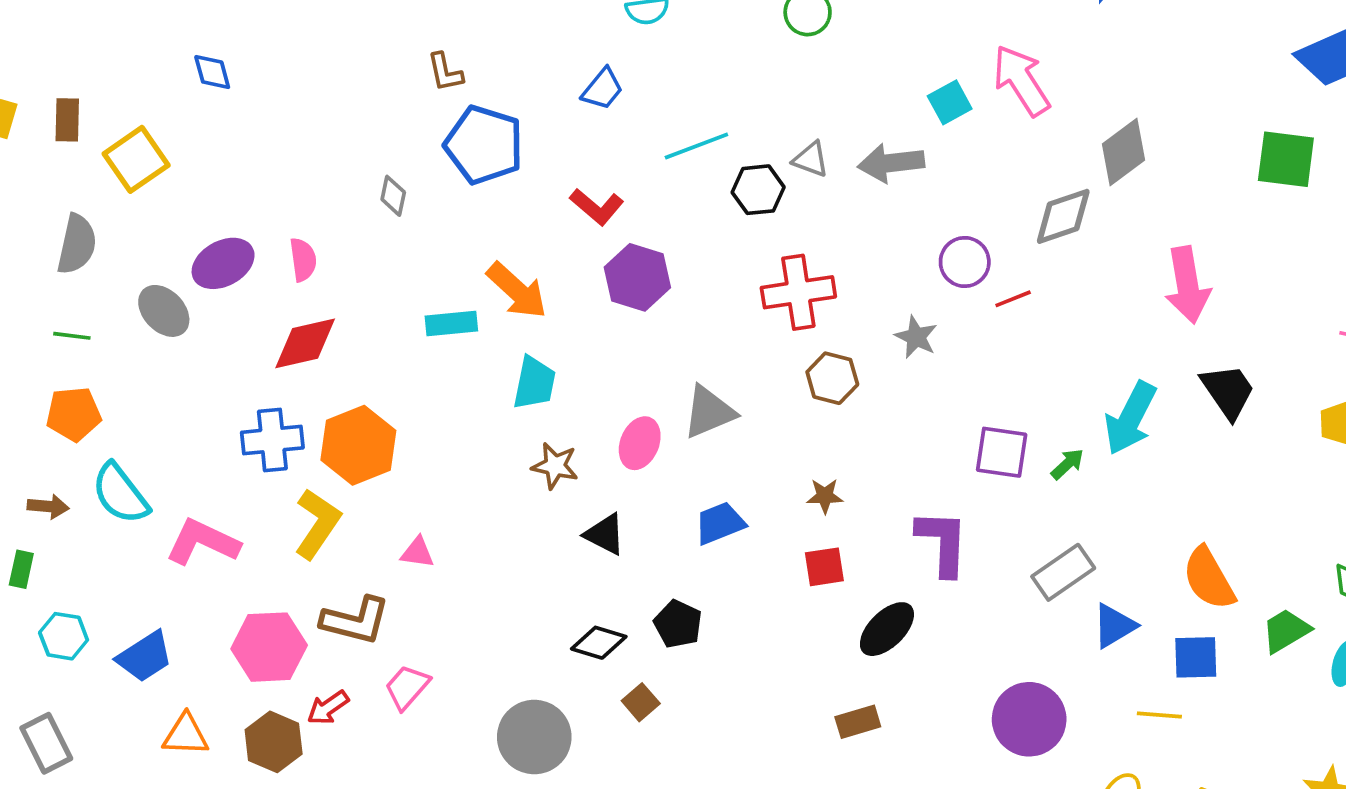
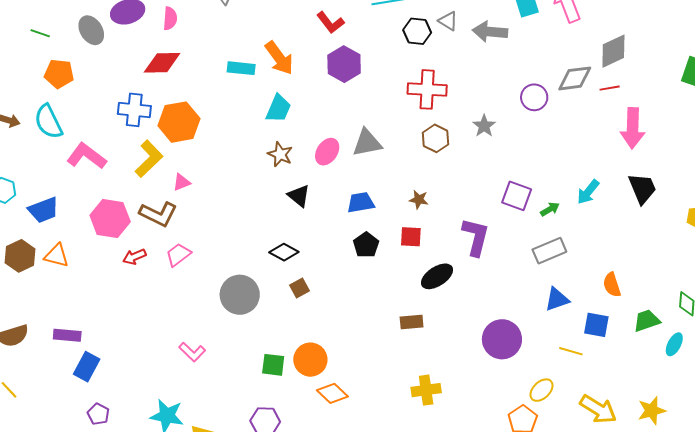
purple circle: (965, 262) -> (534, 97), moved
red line: (1013, 299) -> (610, 88), moved
orange pentagon: (74, 414) -> (59, 74), moved
cyan arrow: (1130, 418) -> (588, 192), size x0.7
pink triangle: (417, 552) -> (182, 182), moved, turned -42
gray rectangle: (1063, 572) -> (549, 251), moved
orange semicircle: (1209, 578) -> (612, 285), size x0.7
black pentagon: (678, 624) -> (366, 245), moved
brown hexagon: (274, 742) -> (20, 256), moved

